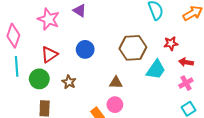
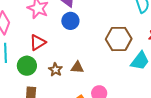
blue circle: (85, 49) -> (70, 21), moved
brown triangle: (116, 83) -> (77, 67), moved

